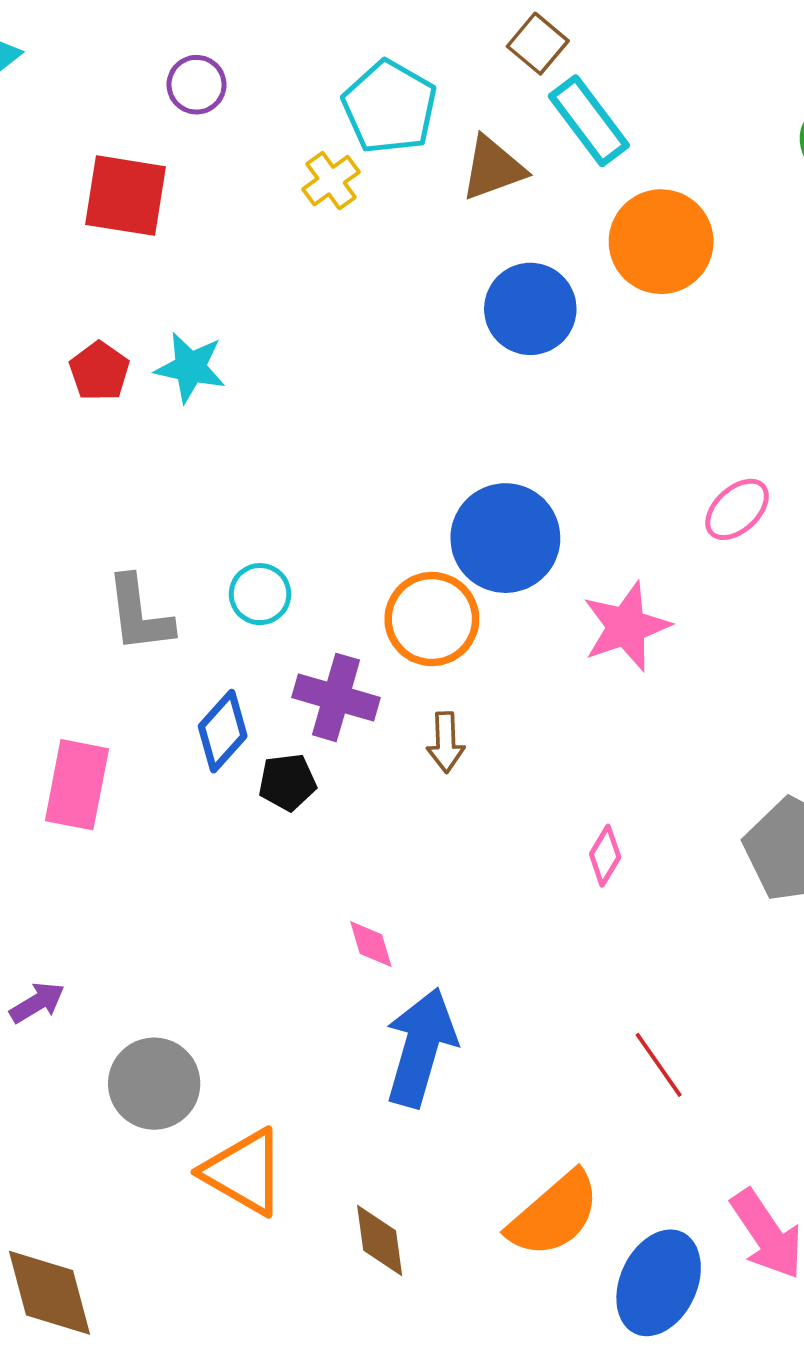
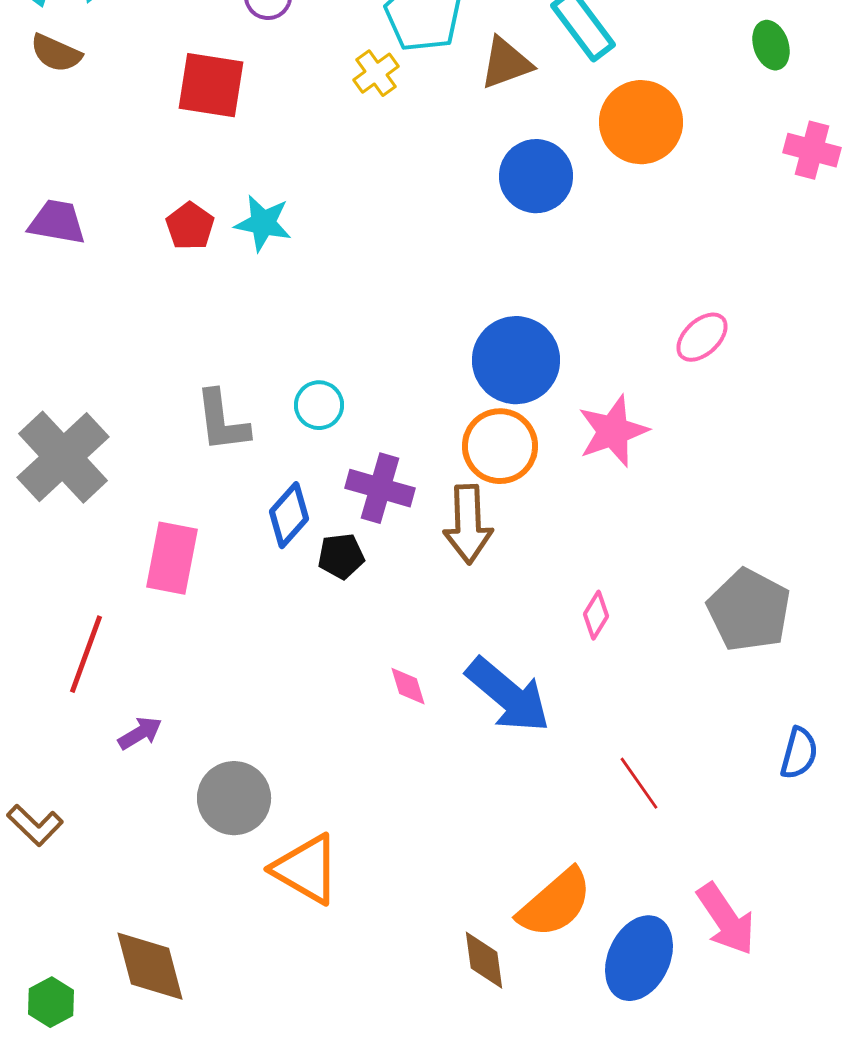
orange circle: (432, 619) -> (500, 446), moved
brown arrow: (446, 742) -> (468, 524), size x1.6
blue arrow: (421, 1047) -> (508, 695), moved, turned 114
brown diamond: (380, 1241) -> (484, 960), moved

